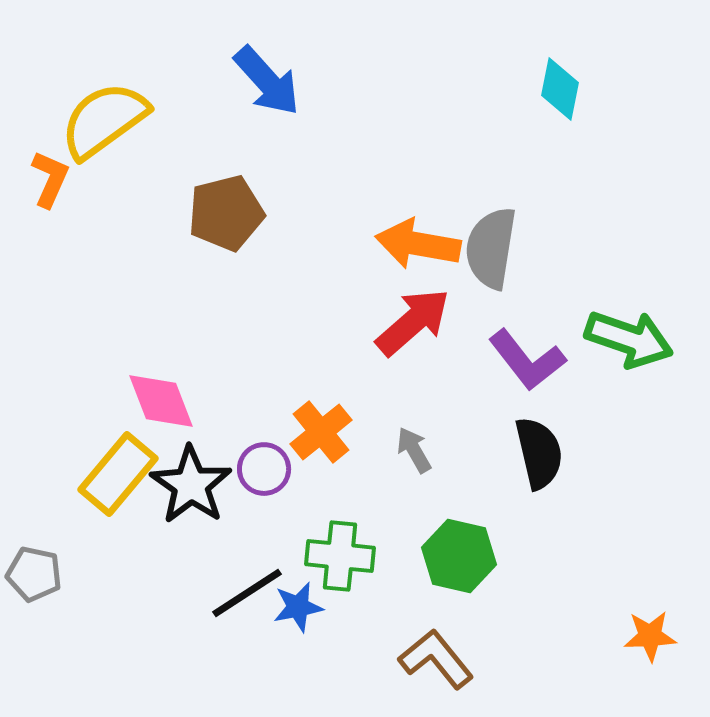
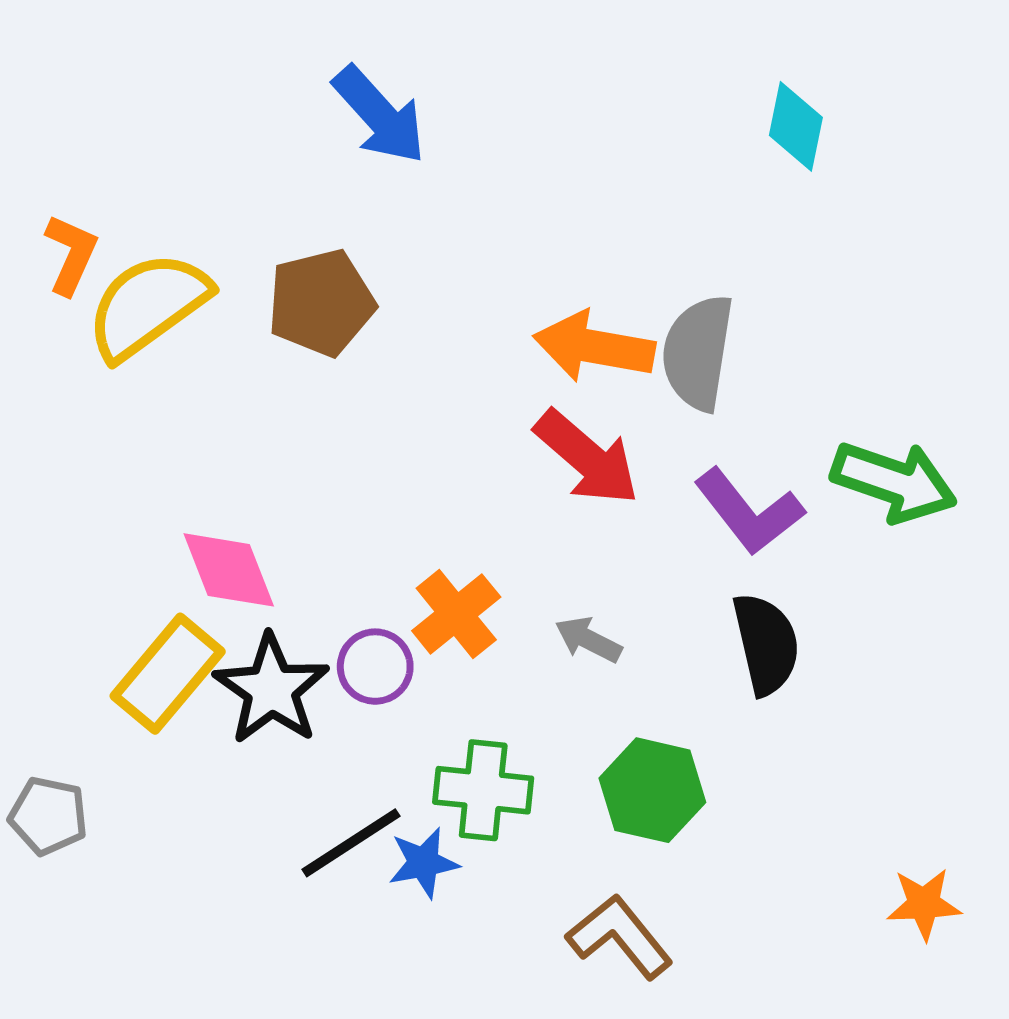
yellow semicircle: (104, 120) -> (148, 306), moved
red arrow: (413, 322) -> (587, 458), turned 82
gray arrow: (414, 450) -> (588, 640), turned -33

